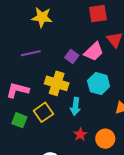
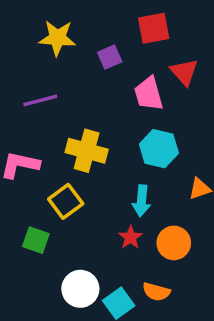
pink trapezoid: (94, 52) -> (149, 94), turned 120
purple square: (72, 56) -> (110, 57), moved, turned 32
cyan arrow: (75, 106) -> (141, 201), moved
green square: (19, 120) -> (36, 240), moved

